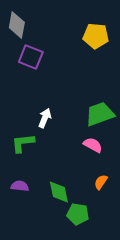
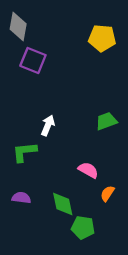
green trapezoid: (100, 114) -> (106, 121), size x0.7
pink semicircle: (93, 145) -> (88, 170), moved

